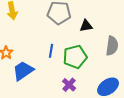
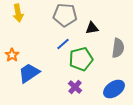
blue line: (51, 51) -> (63, 44), moved, turned 40

